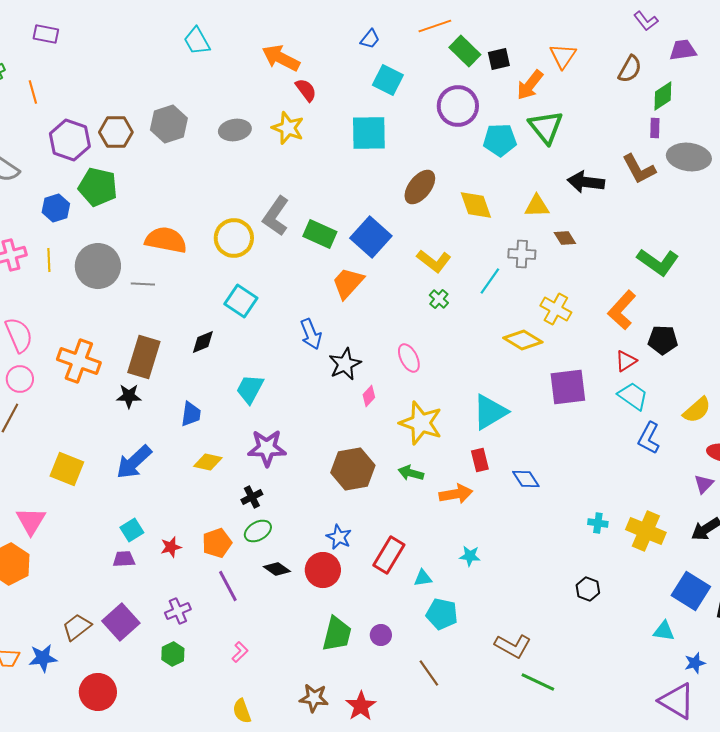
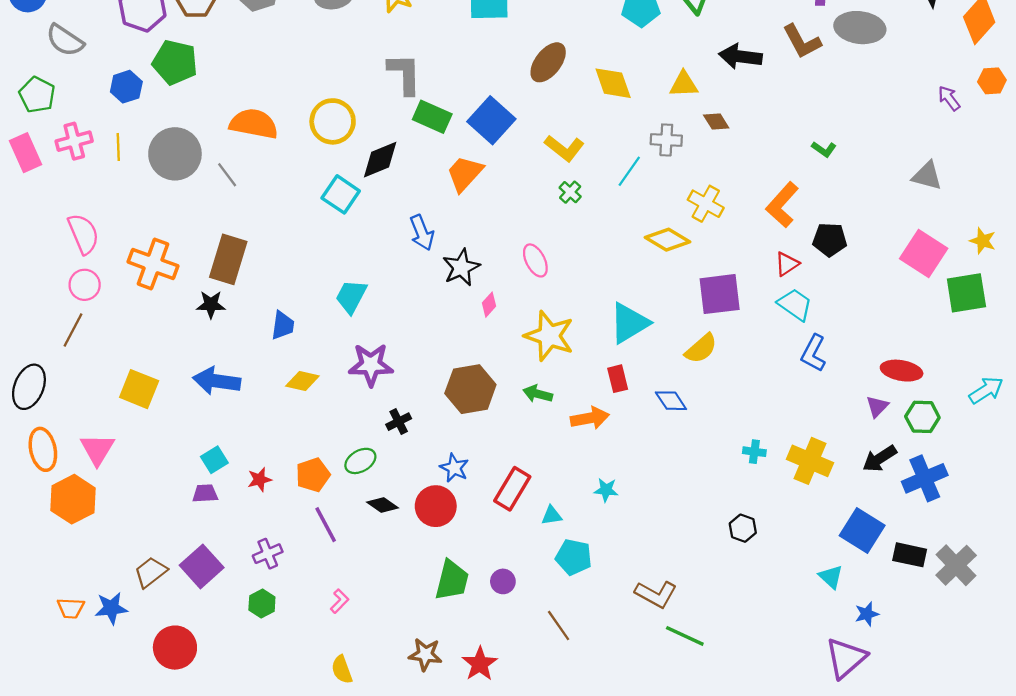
gray L-shape: (276, 216) -> (404, 74), moved, turned 144
green L-shape: (658, 262) -> (824, 149), size x0.5
gray line: (143, 284) -> (227, 175), turned 50
black diamond: (203, 342) -> (380, 160), moved, size x1.4
yellow semicircle: (697, 410) -> (701, 349), moved
blue arrow: (134, 462) -> (217, 381), turned 51
black cross: (252, 497) -> (399, 422), moved
cyan triangle: (664, 631) -> (831, 577), turned 35
purple triangle: (677, 701) -> (846, 658), turned 48

